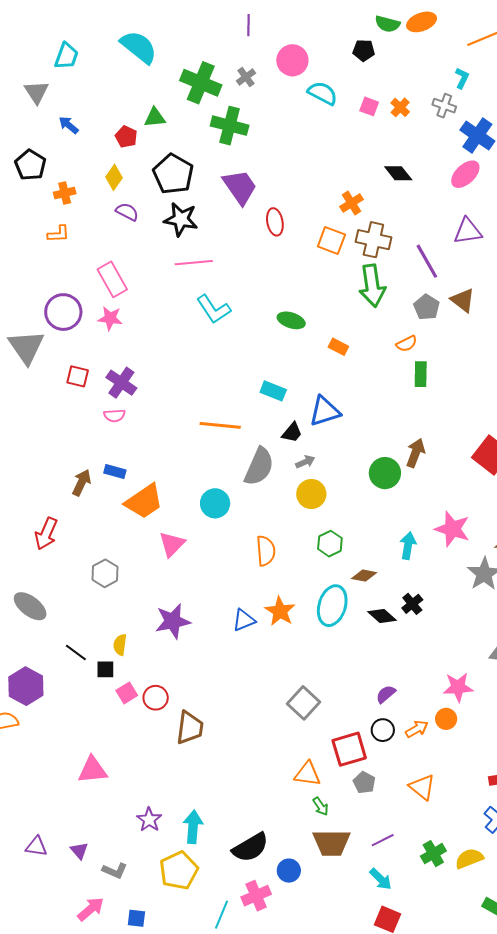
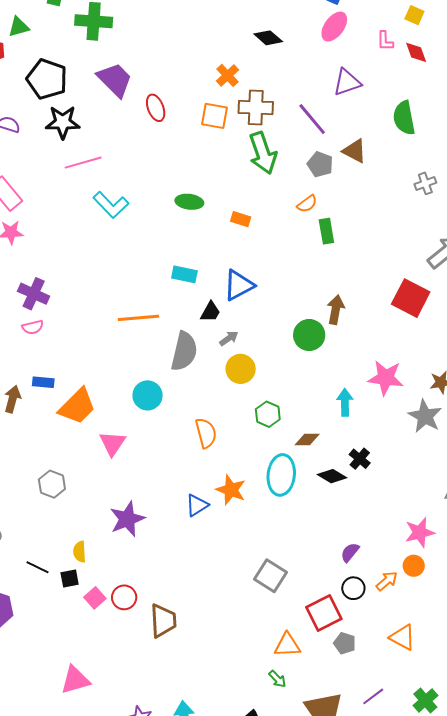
green arrow: (321, 806) -> (277, 679), moved

